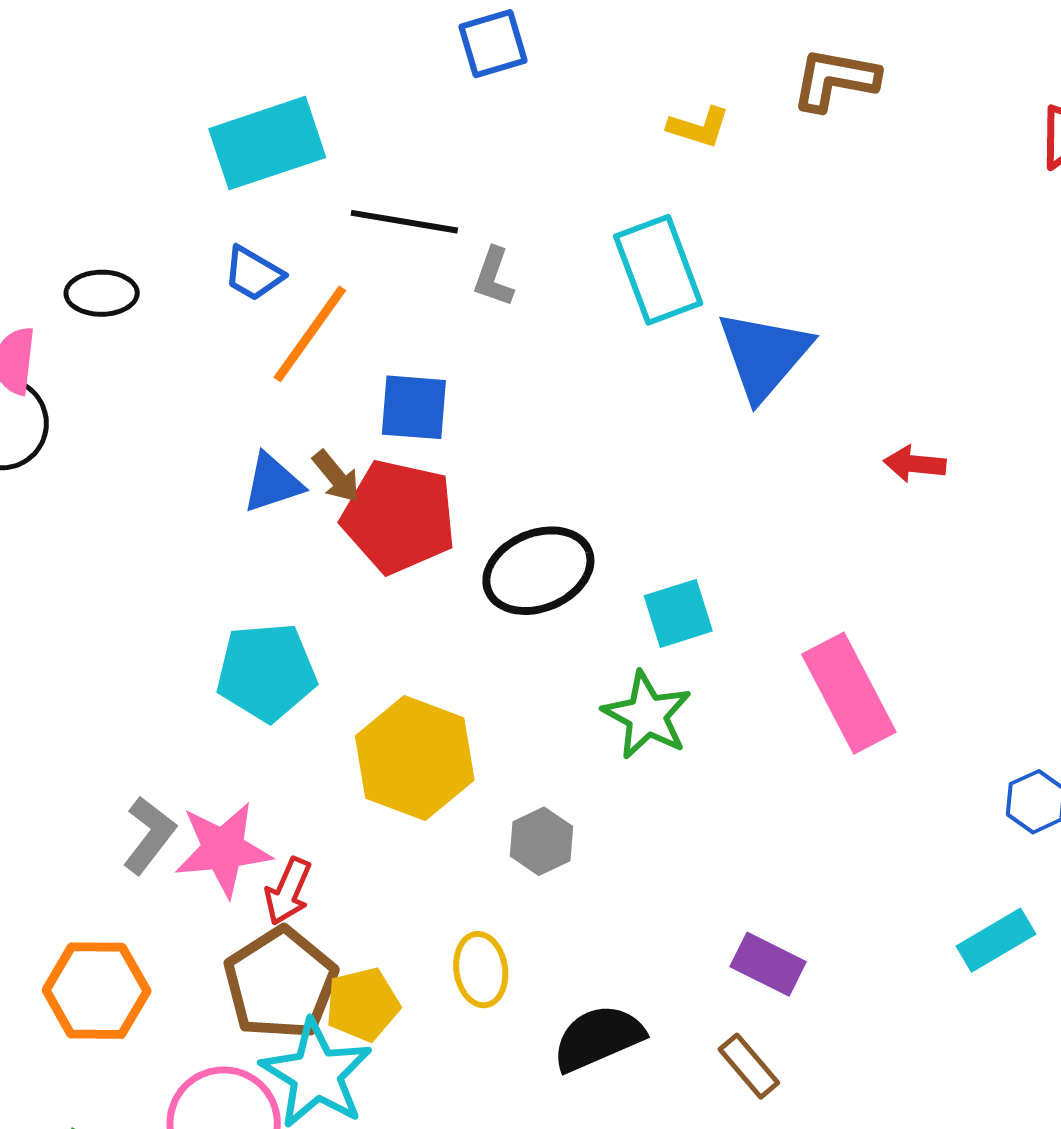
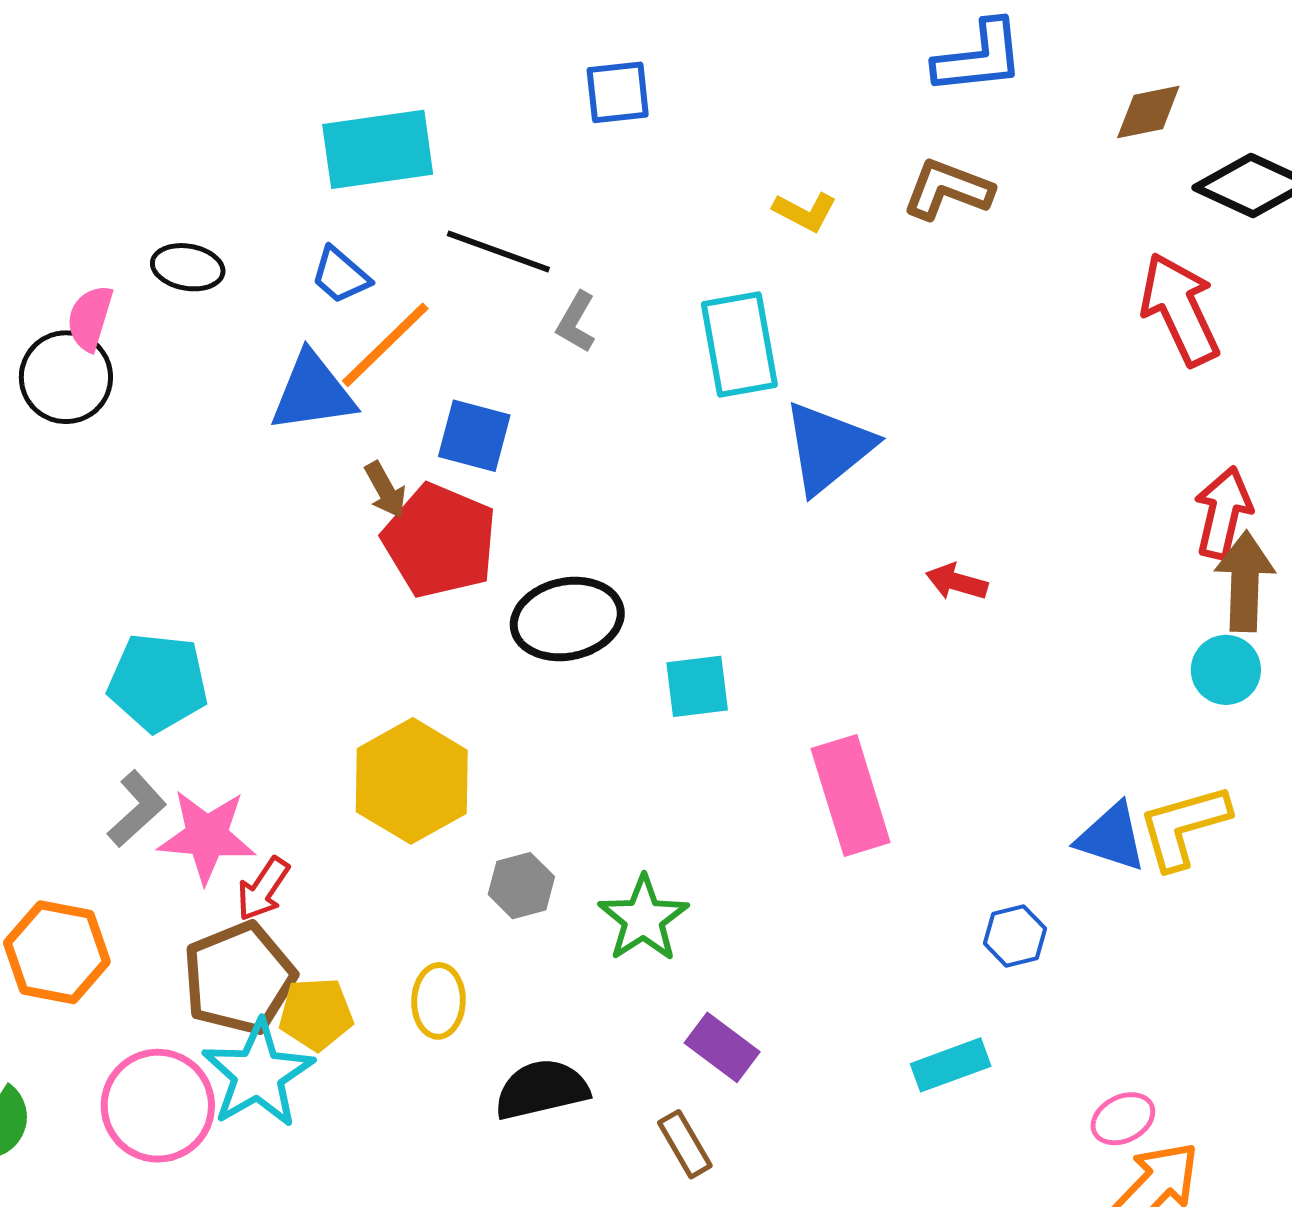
blue triangle: (273, 483) -> (313, 392), moved, size x1.4
cyan pentagon: (266, 672) -> (158, 682), moved
green star: (647, 715) -> (643, 919), moved

